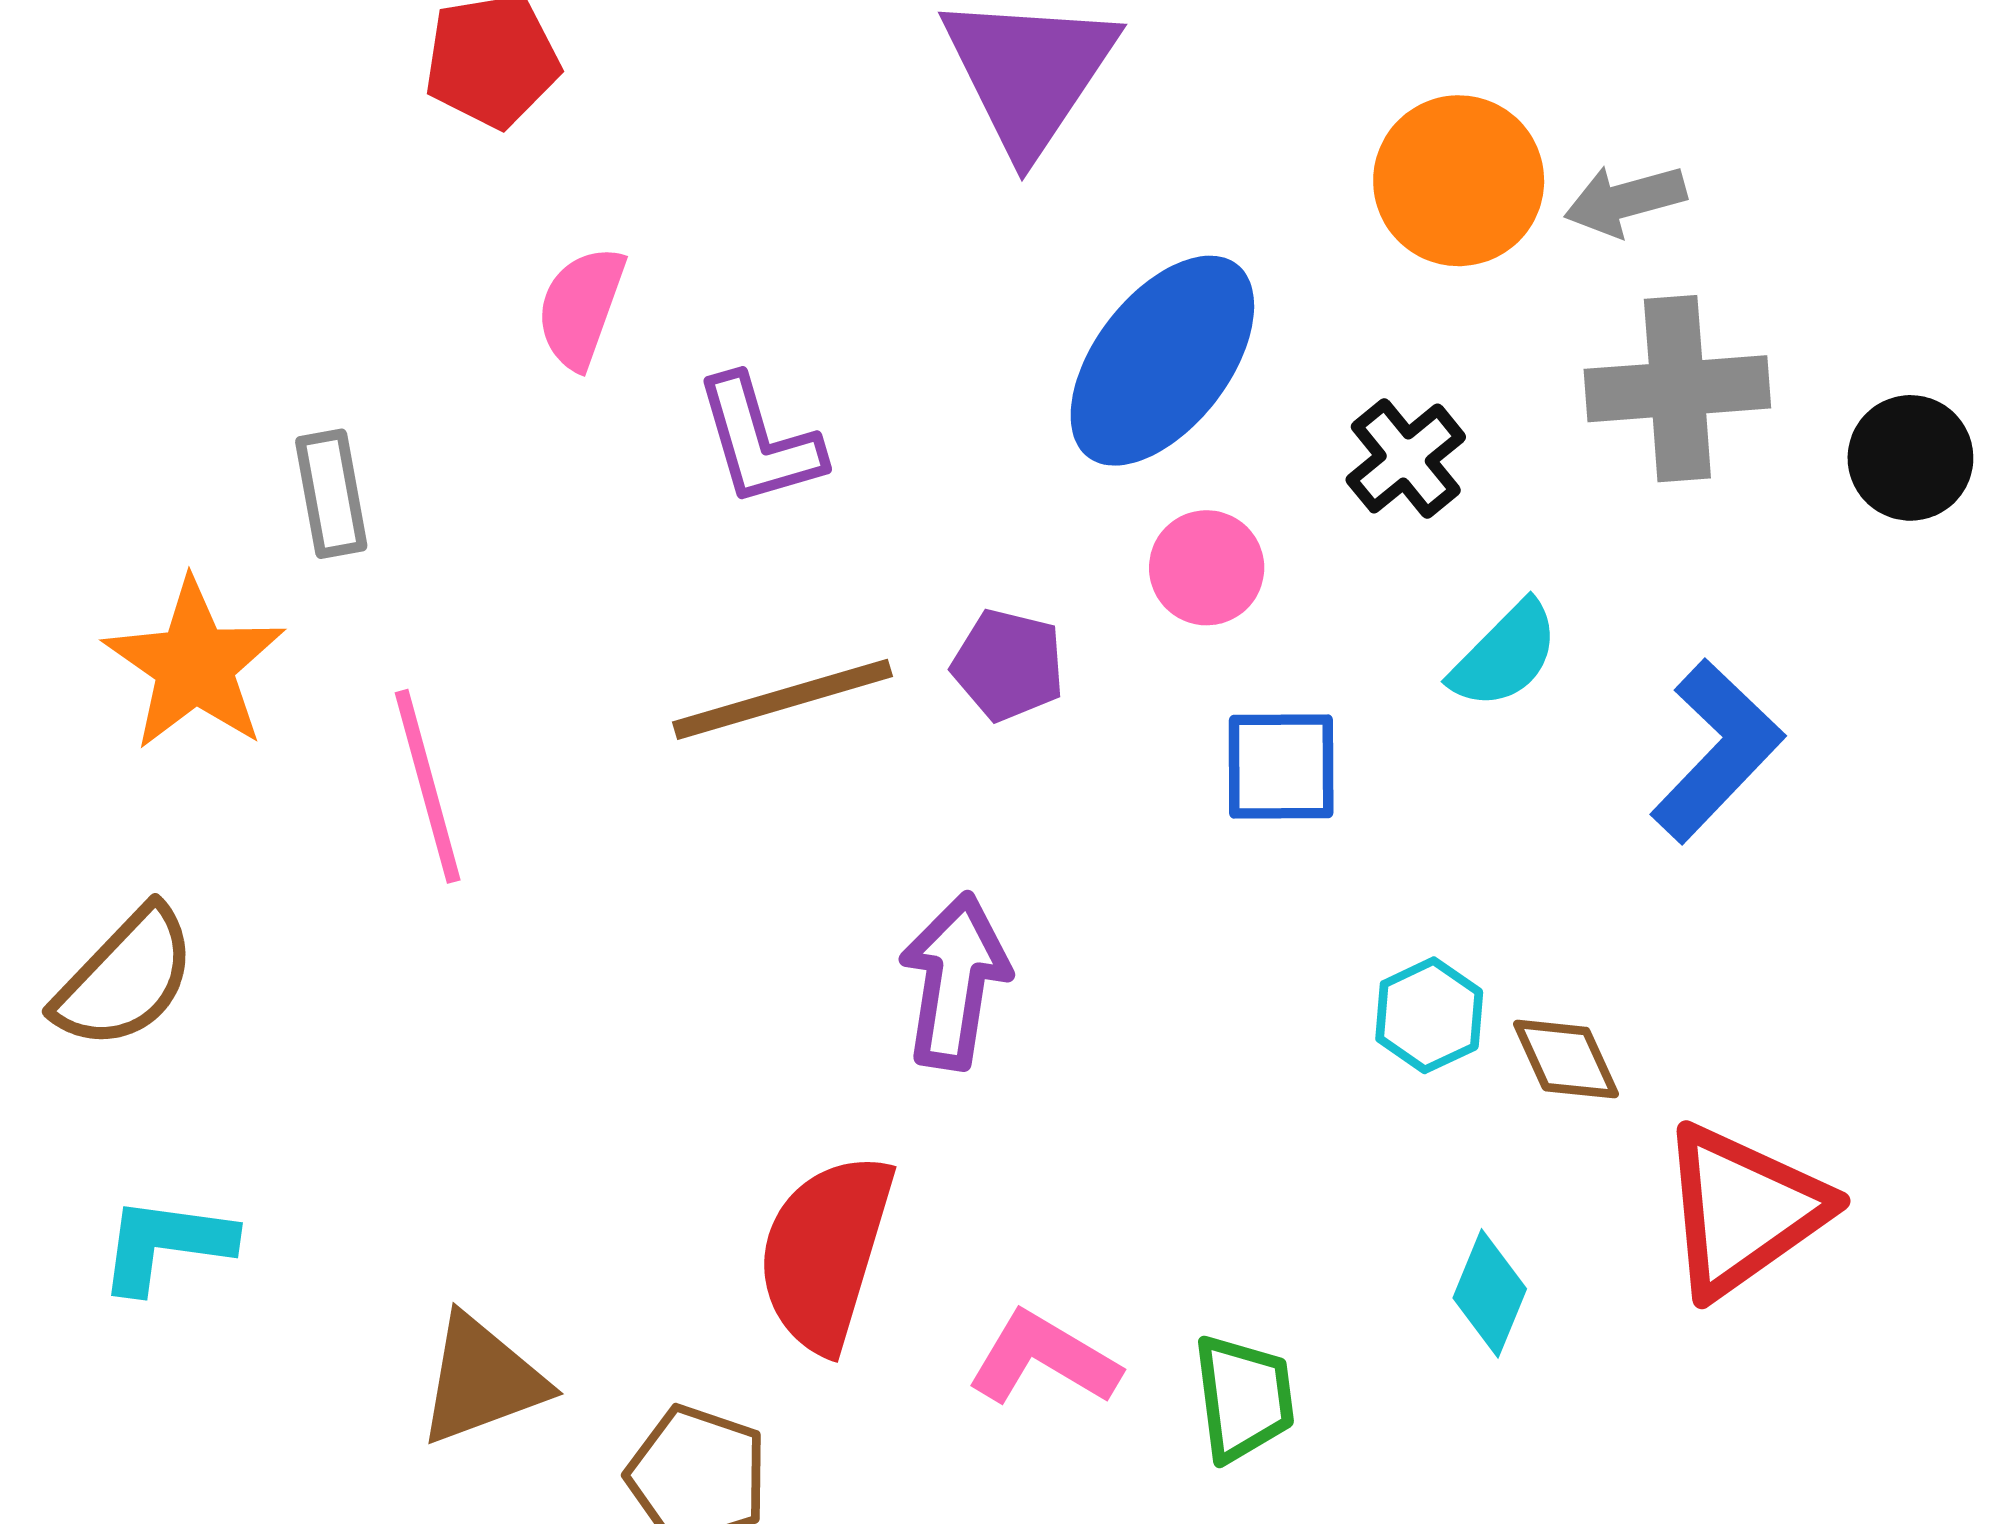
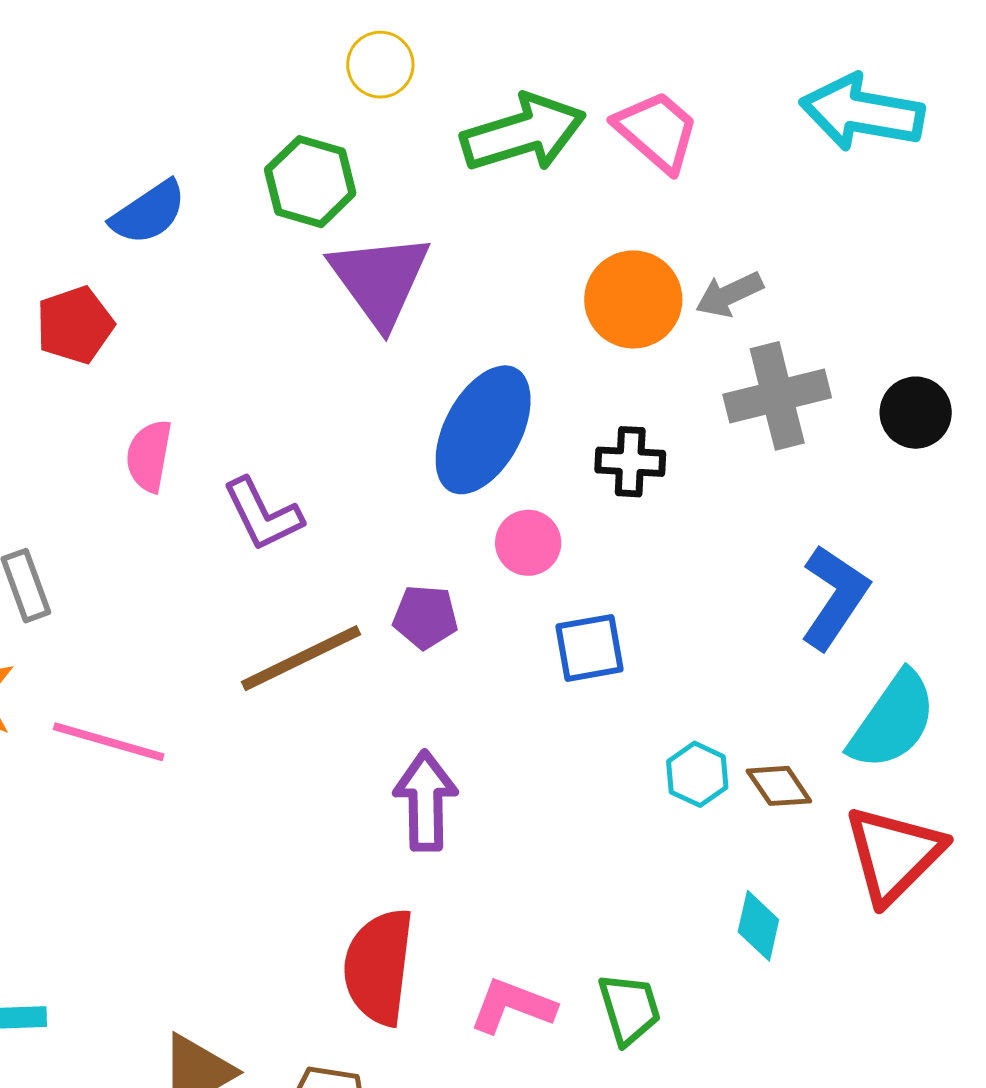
black cross: (1406, 458) -> (630, 462), turned -38
cyan semicircle: (1505, 655) -> (893, 721), moved, size x1.5
pink line: (428, 786) -> (109, 742), turned -49

